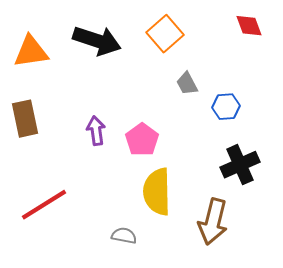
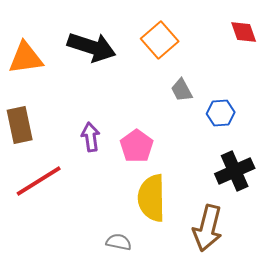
red line: (44, 205) -> (39, 181), moved

